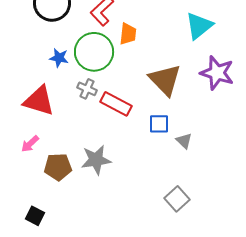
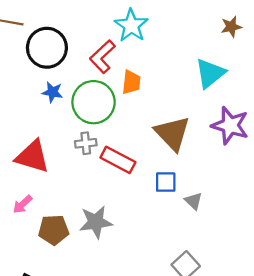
blue star: (59, 58) -> (52, 92), moved
gray cross: (87, 89) -> (86, 143), turned -30

